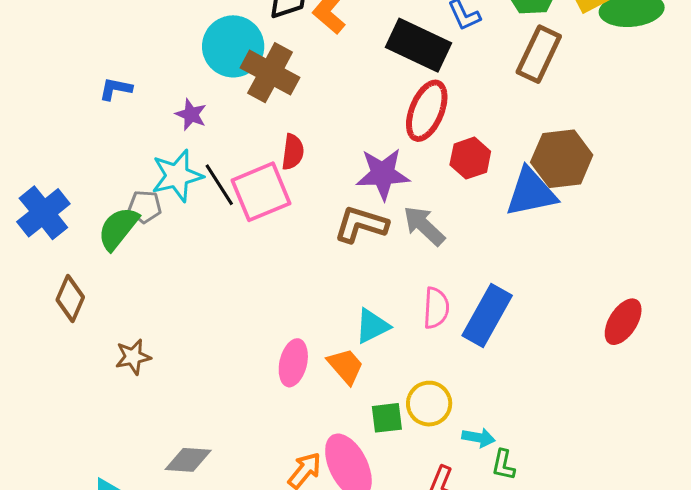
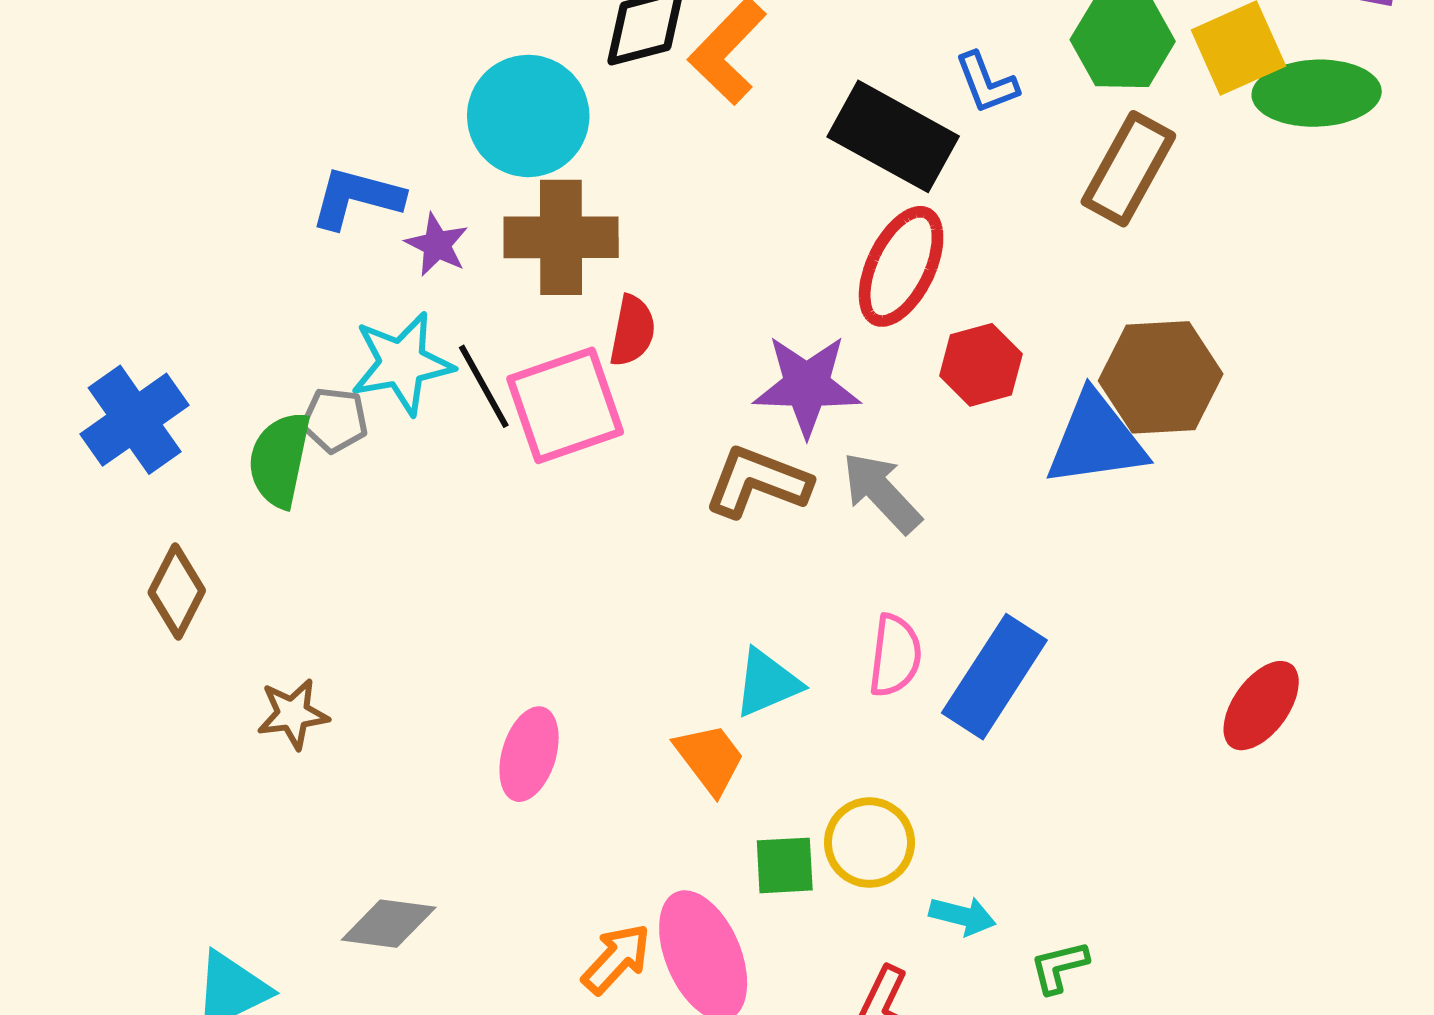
brown cross: (270, 73) -> (561, 237), moved, turned -32
blue L-shape: (116, 89) -> (357, 198), moved, size x1.4
green semicircle: (118, 228) -> (280, 460), turned -30
pink ellipse: (293, 363) -> (529, 754), moved
green L-shape: (503, 465) -> (1059, 967), moved, turned 60

